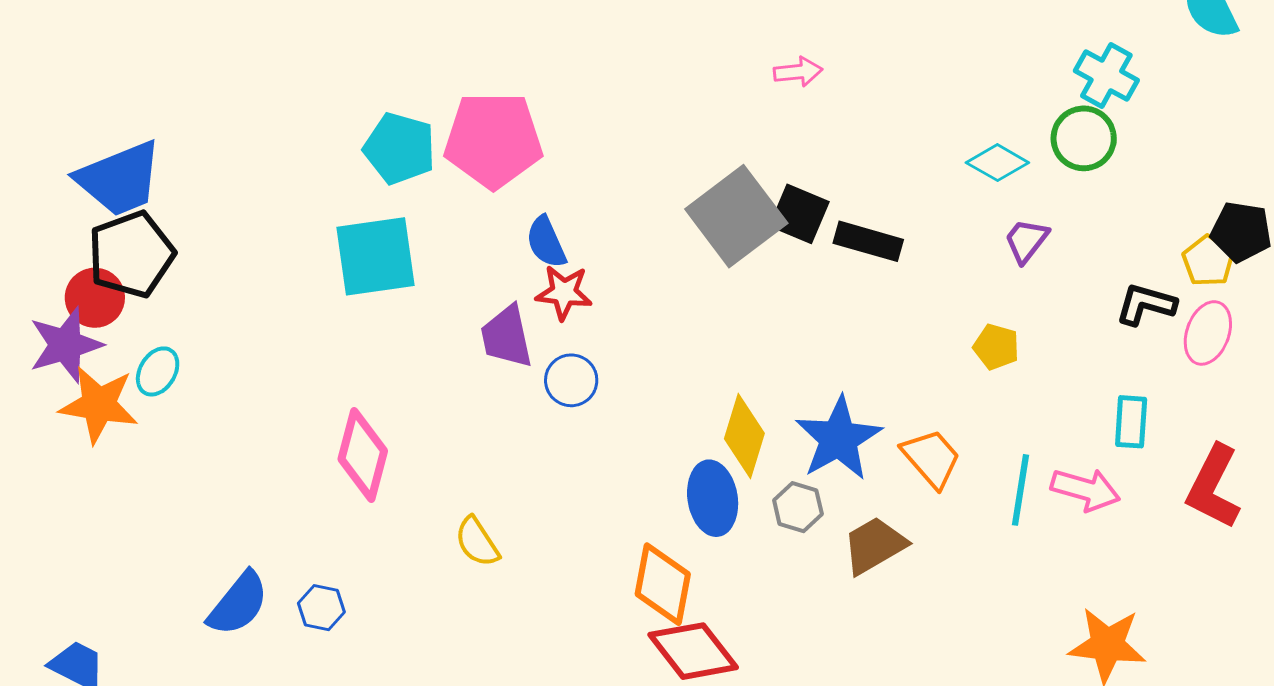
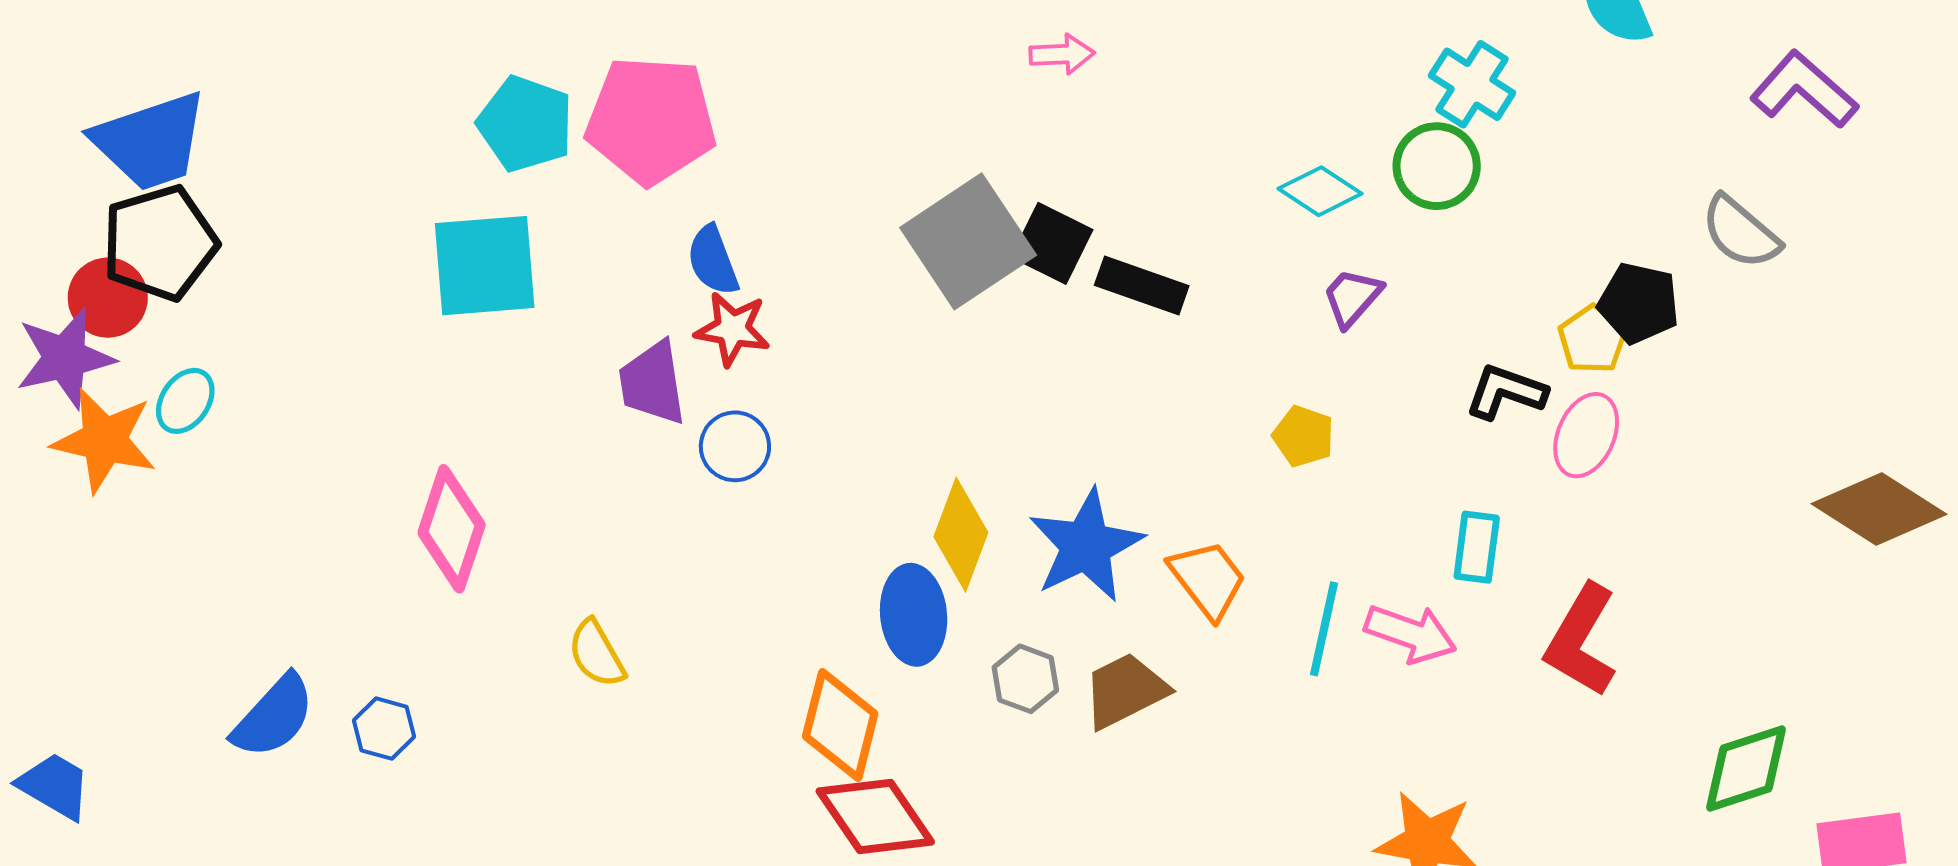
gray hexagon: (798, 507) -> (1025, 679), moved

